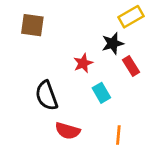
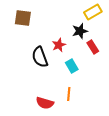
black semicircle: (46, 96) -> (40, 57), moved
red semicircle: (68, 131) -> (45, 103), moved
orange line: (118, 135) -> (69, 94), moved

